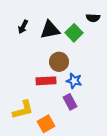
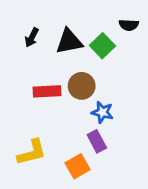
red rectangle: (46, 81) -> (47, 91), moved
orange square: (46, 124) -> (77, 166), moved

